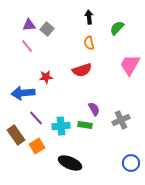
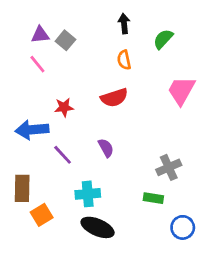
purple semicircle: (94, 109) -> (106, 148), moved
purple line: (36, 118) -> (63, 155), moved
green rectangle: (85, 125) -> (153, 198), moved
cyan cross: (61, 126) -> (88, 194), moved
brown rectangle: (16, 135) -> (22, 188), turned 36
orange square: (37, 146) -> (42, 215), moved

